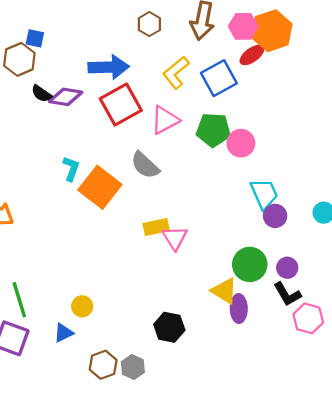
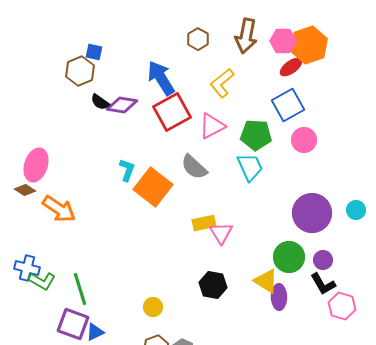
blue arrow: (109, 67) -> (161, 78), turned -120
blue square: (219, 78) -> (288, 105), moved
pink circle: (241, 143) -> (304, 140), moved
cyan trapezoid: (264, 194) -> (250, 167), moved
purple circle: (275, 216) -> (312, 213), size x1.8
yellow circle: (82, 306) -> (153, 307), moved
black hexagon: (169, 327) -> (213, 285), moved
blue triangle: (63, 333) -> (95, 332), moved

